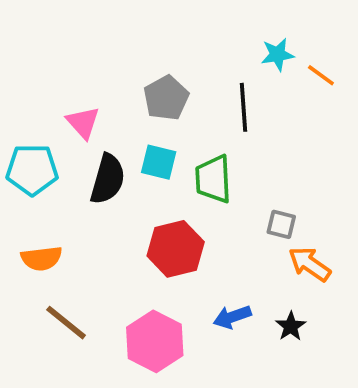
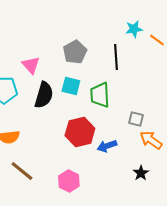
blue arrow: (232, 317) -> (107, 146), moved
pink hexagon: (155, 341) -> (69, 181), size x0.7

